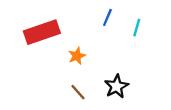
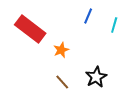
red rectangle: (42, 32) -> (30, 29), turned 56

